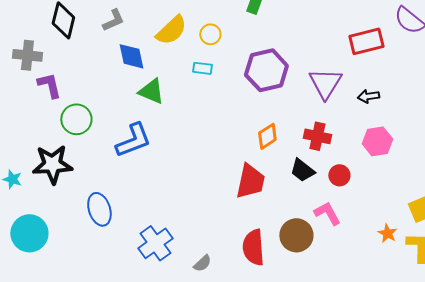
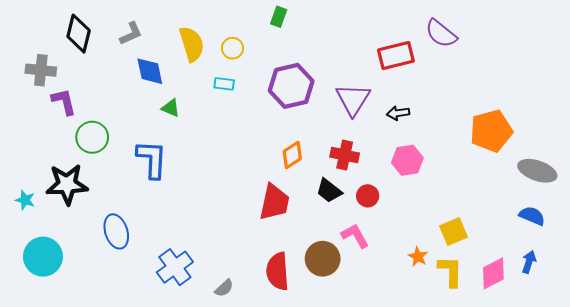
yellow semicircle: (171, 30) -> (192, 44), turned -64
green triangle: (151, 91) -> (171, 108), size x0.7
blue L-shape: (133, 140) -> (152, 159), turned -66

